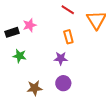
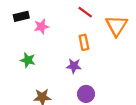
black rectangle: (12, 32) -> (21, 16), moved
purple circle: (63, 83) -> (86, 94), moved

